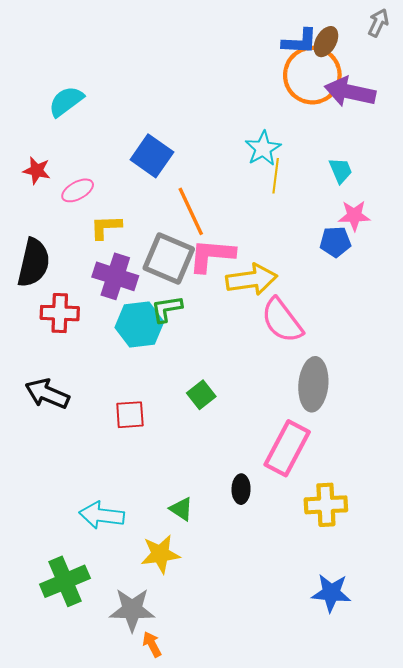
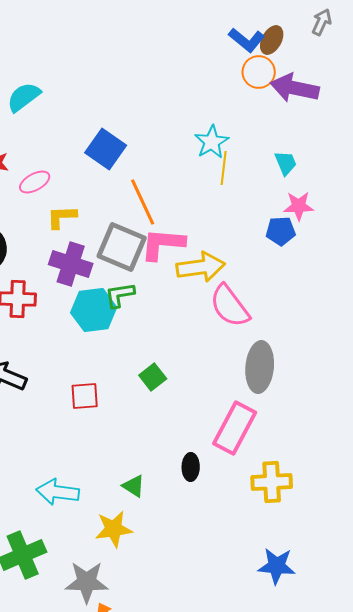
blue L-shape: (300, 42) -> (247, 40), turned 36
orange circle: (312, 75) -> (259, 72), size x0.6

